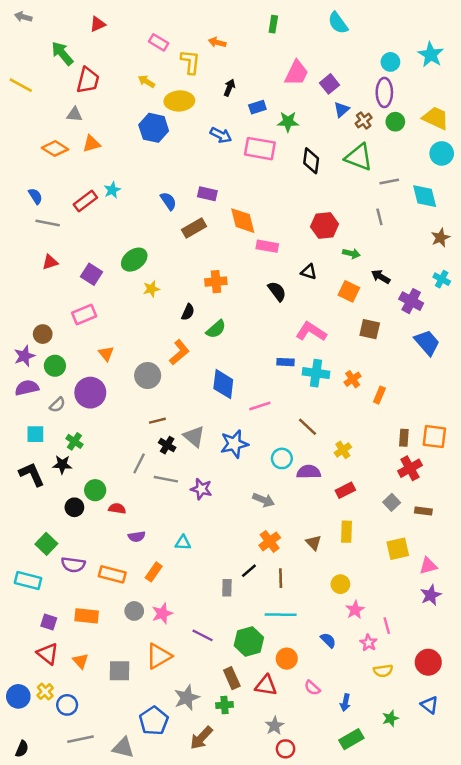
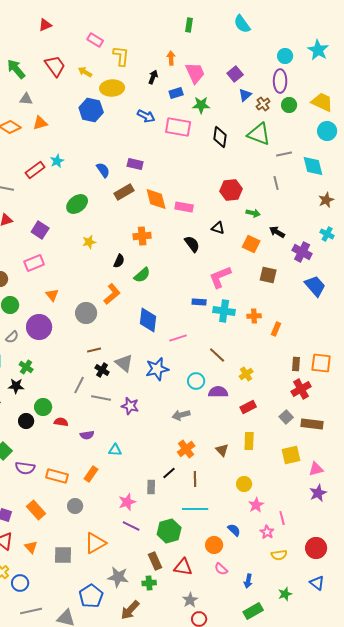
orange arrow: (217, 42) -> (171, 58), moved, turned 72
green arrow: (62, 53) -> (16, 69), moved
pink trapezoid: (296, 73) -> (195, 73), moved, turned -50
red trapezoid: (88, 80) -> (55, 66), moved, turned -50
orange diamond: (243, 221) -> (156, 199), moved
green ellipse: (134, 260) -> (77, 204), moved
pink L-shape: (311, 332) -> (220, 277), turned -55
orange cross: (353, 379) -> (254, 316), turned 32
gray arrow: (264, 500) -> (181, 415), turned 144
brown rectangle: (423, 511) -> (312, 424), size x1.5
purple semicircle: (137, 537) -> (87, 435), moved
pink star: (162, 613) -> (127, 502), moved
orange rectangle: (87, 616) -> (36, 510), turned 42
orange circle: (287, 659) -> (214, 545), moved
gray star: (187, 698) -> (118, 577), turned 30

